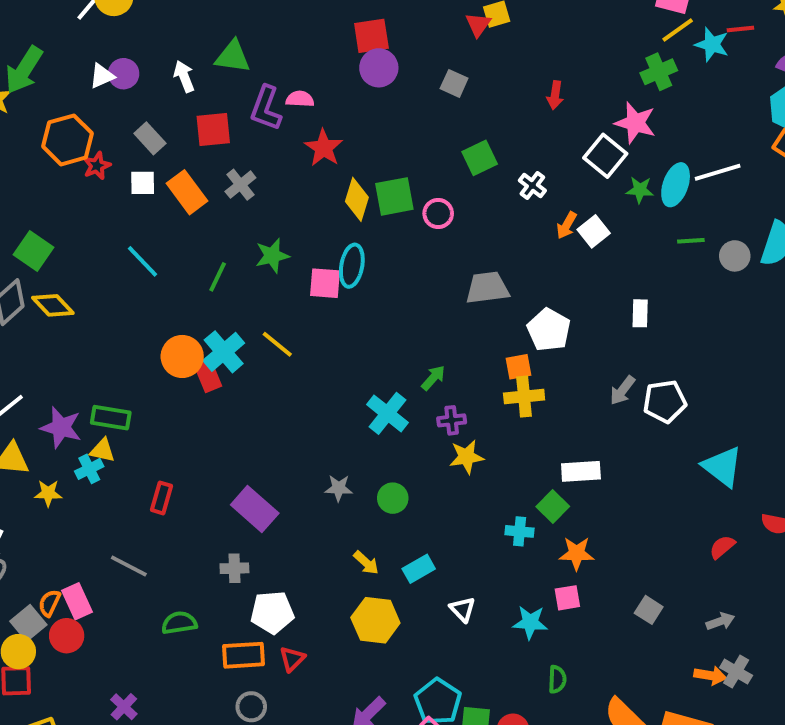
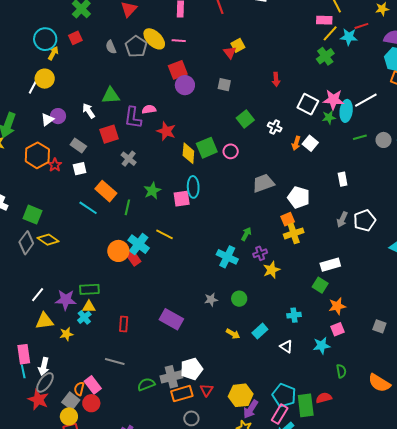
pink star: (635, 123) -> (333, 100), moved
orange rectangle: (187, 192) -> (106, 191), moved
cyan cross: (520, 531) -> (294, 315), moved
gray cross: (234, 568) -> (171, 377), moved, size x1.5
yellow hexagon: (375, 620) -> (241, 395), moved

